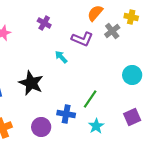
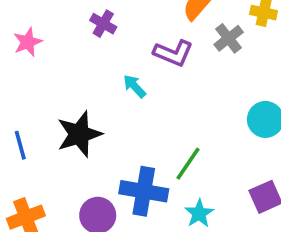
black star: (31, 83) -> (79, 134), turned 30
blue cross: (66, 114) -> (144, 191), size x1.4

